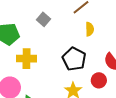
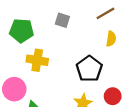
gray square: (43, 19) -> (62, 20), turned -32

